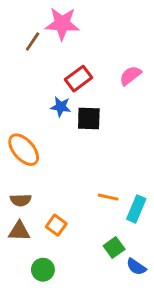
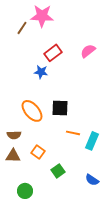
black square: (89, 119) -> (60, 108), moved
orange ellipse: (24, 150) -> (32, 111), moved
green square: (114, 247) -> (58, 171), moved
green circle: (43, 270) -> (25, 191), moved

